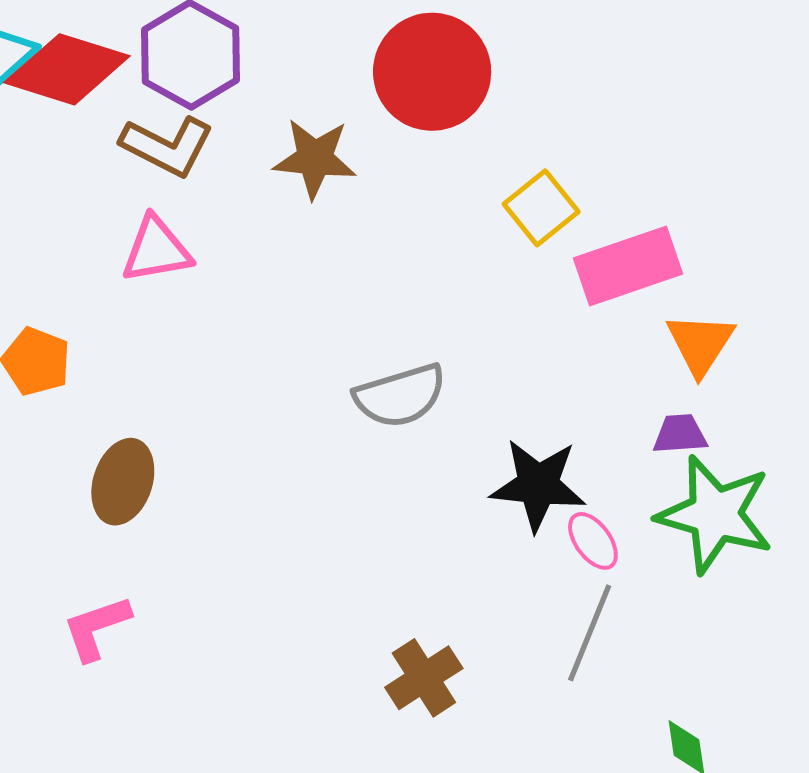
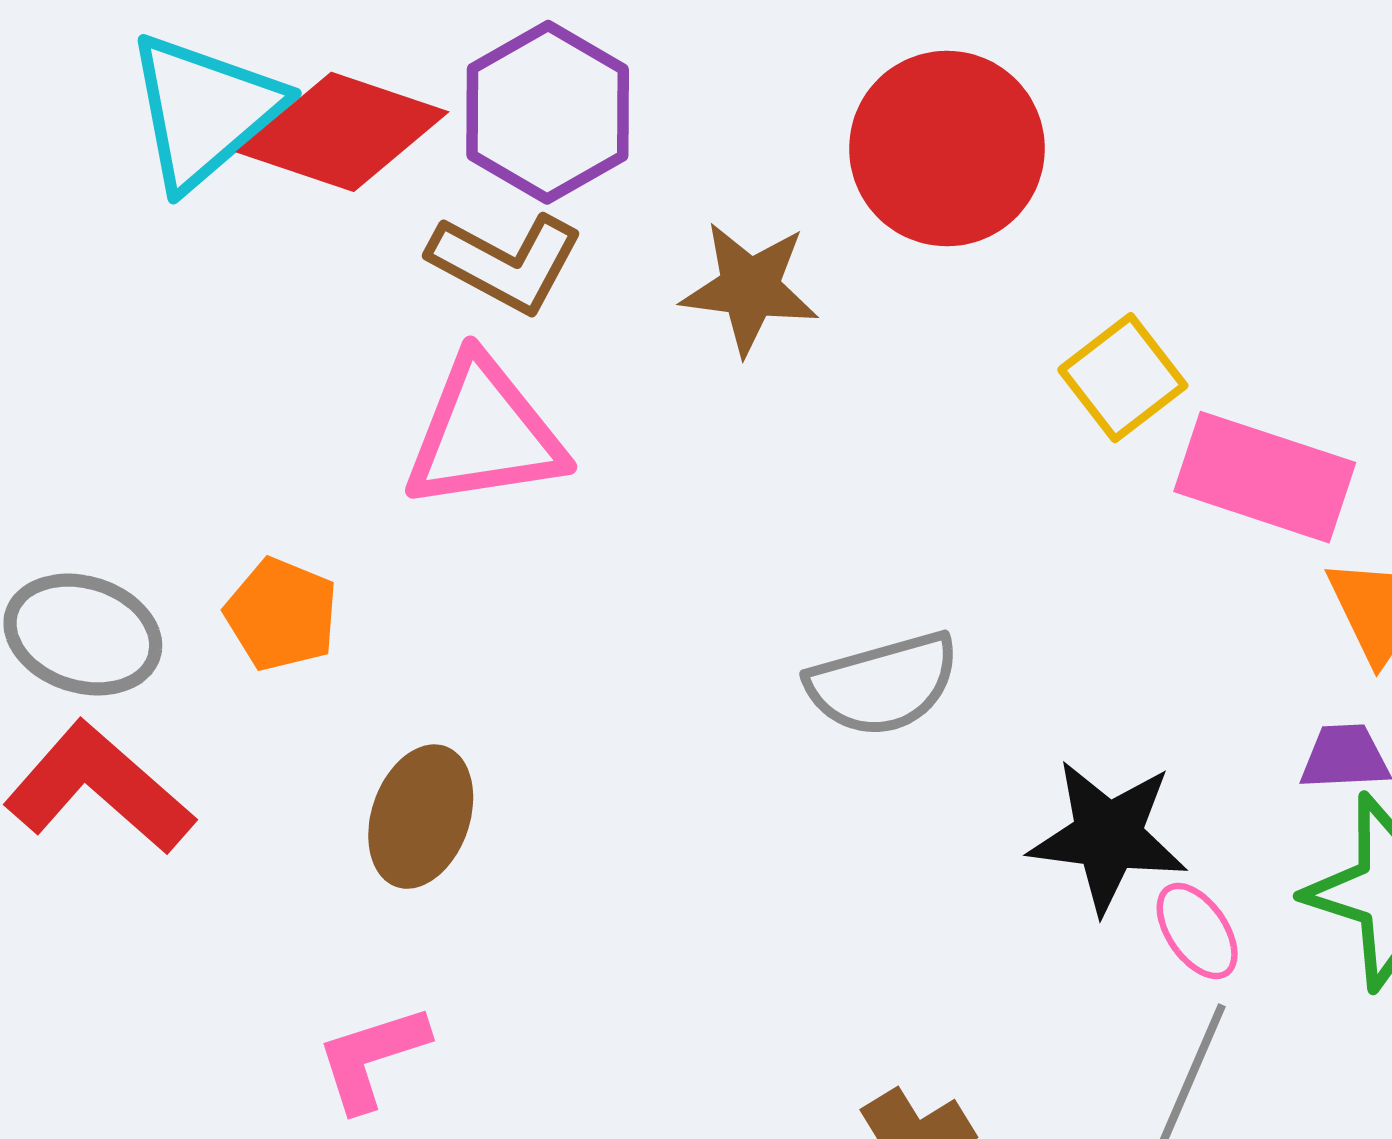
pink triangle: (156, 250) -> (484, 434), size x1.4
pink rectangle: (628, 266) -> (1265, 477), turned 36

